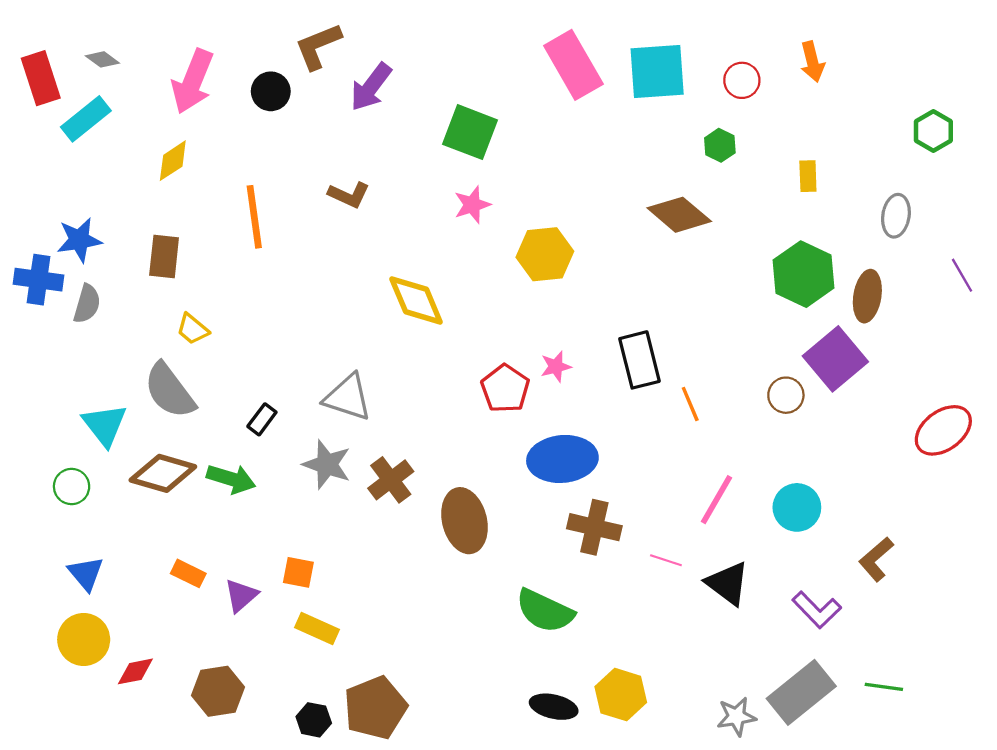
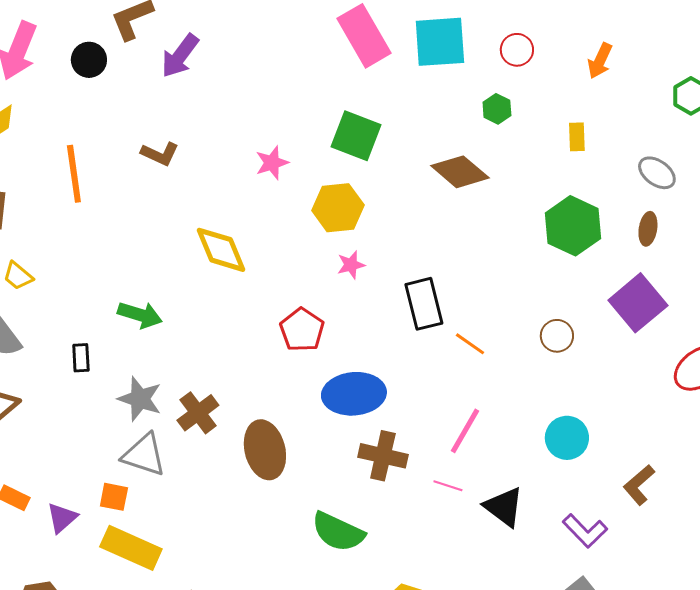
orange arrow: (812, 62) -> (600, 61), moved, turned 39
green square: (470, 132) -> (356, 136), moved
gray ellipse: (896, 216) -> (657, 173), turned -63
brown ellipse: (867, 296) -> (648, 229), moved, size x0.7
purple square: (835, 359) -> (638, 303), moved
pink star: (556, 367) -> (351, 265), moved
gray triangle: (348, 397) -> (144, 455), moved
orange line: (690, 404) -> (470, 344), turned -32
black rectangle: (262, 419) -> (81, 358), turned -40
green arrow: (231, 479) -> (140, 315), moved
pink line: (717, 500) -> (465, 431), moved
yellow rectangle: (317, 629) -> (131, 548), size x1.5

